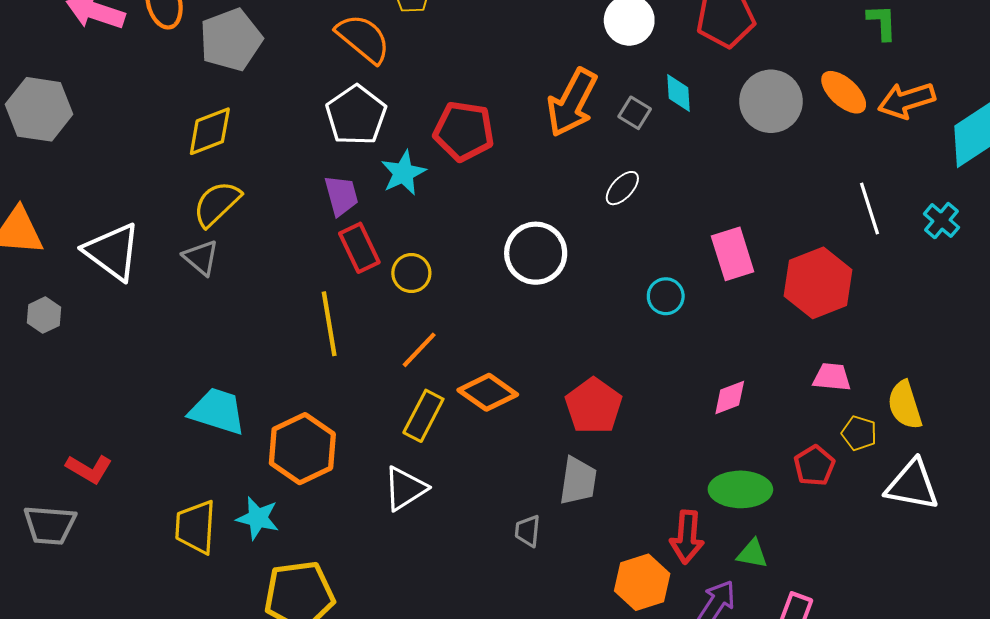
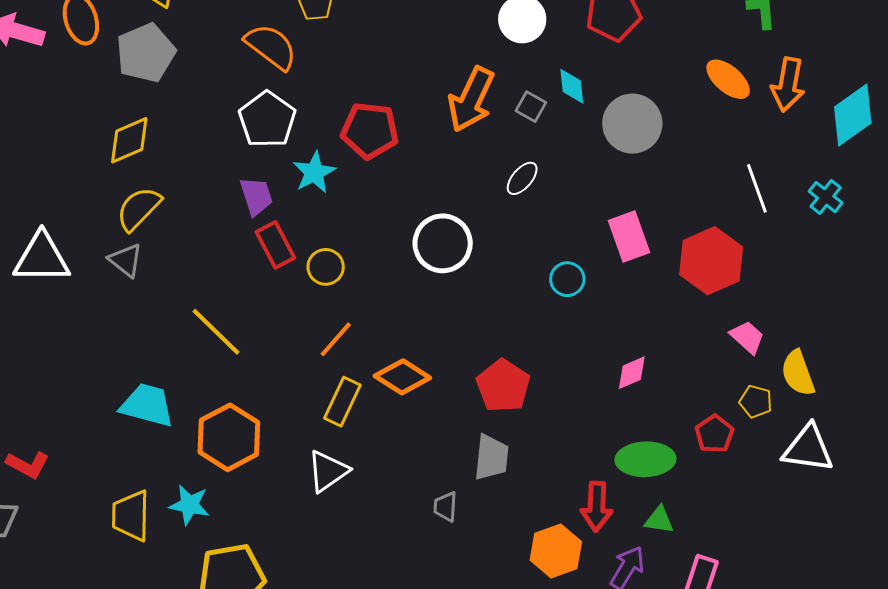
orange arrow: (907, 100) -> (788, 85), turned -60
gray circle: (771, 101) -> (632, 124), moved
white triangle: (112, 252) -> (42, 258), turned -34
yellow line: (329, 324) -> (216, 332), moved, turned -34
pink trapezoid: (832, 377) -> (747, 337), moved, turned 39

